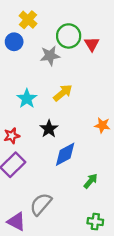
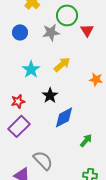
blue circle: (14, 42) -> (20, 32), moved
red triangle: (92, 44) -> (87, 30), moved
orange star: (102, 125) -> (96, 79), moved
gray semicircle: (41, 204) -> (43, 160), turned 95

